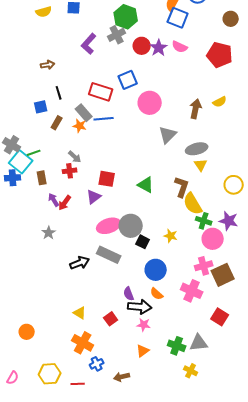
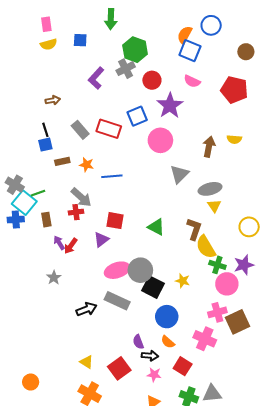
purple star: (159, 48) -> (170, 106), moved, size x1.4
black line: (59, 93) -> (45, 130), moved
yellow semicircle: (220, 102) -> (234, 139), turned 32
gray rectangle: (84, 113) -> (80, 130), moved
blue line: (104, 119) -> (112, 176), moved
brown rectangle: (57, 123) -> (62, 161), turned 48
gray arrow: (75, 157) -> (81, 197), size x1.5
purple star: (229, 221) -> (244, 265), turned -30
black square: (143, 242) -> (153, 287), size x1.5
black arrow: (140, 307) -> (150, 356), size x0.7
red square: (220, 317) -> (183, 366), moved
red square: (111, 319) -> (119, 368), size x1.5

